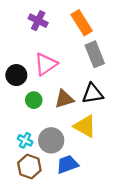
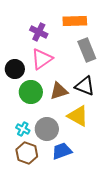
purple cross: (38, 21) -> (39, 32), moved
orange rectangle: (82, 23) -> (75, 21), turned -60
black triangle: (93, 94) -> (85, 86), turned 30
green circle: (34, 100) -> (31, 92), size x1.5

